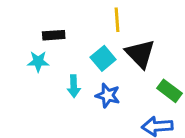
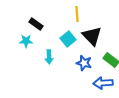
black rectangle: (54, 35) -> (36, 24), turned 40
blue star: (108, 95) -> (84, 63), moved

